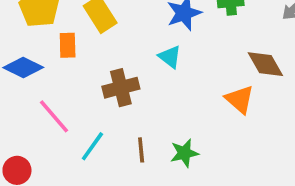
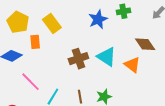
cyan triangle: (170, 57) -> (107, 57), moved, size x1.5
brown cross: (121, 88) -> (78, 59), moved

